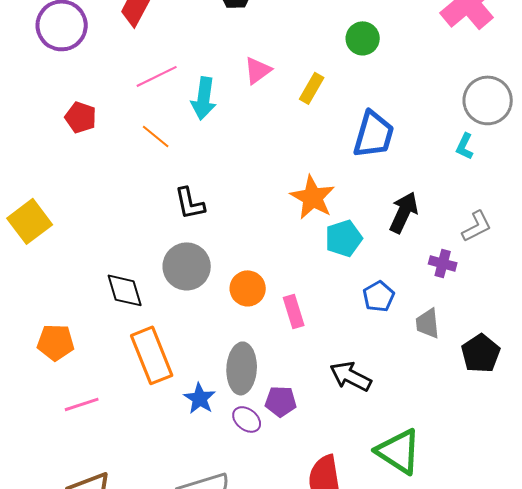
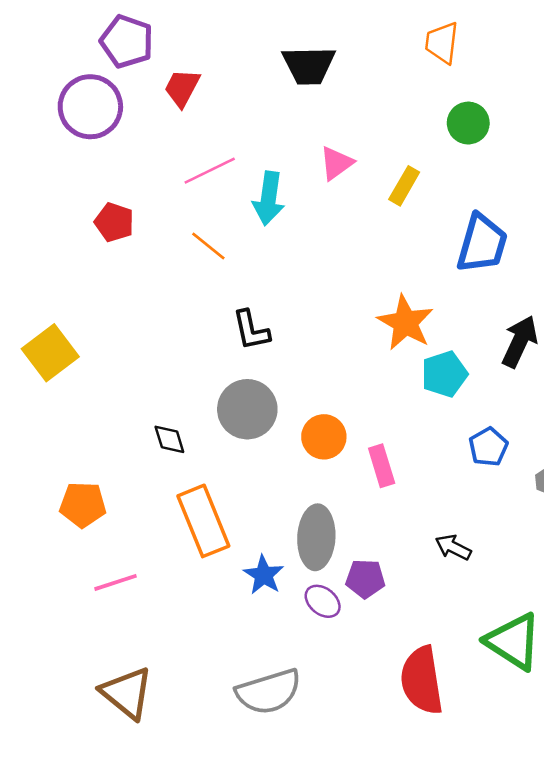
black diamond: (125, 290) -> (169, 439), size x0.7
black arrow: (351, 376) -> (453, 547), size x0.7

